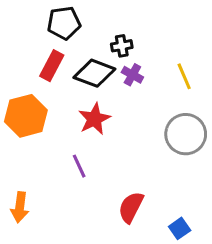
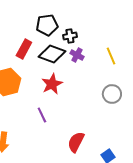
black pentagon: (64, 23) -> (47, 25), moved
gray circle: (186, 134) -> (112, 94), size x0.7

